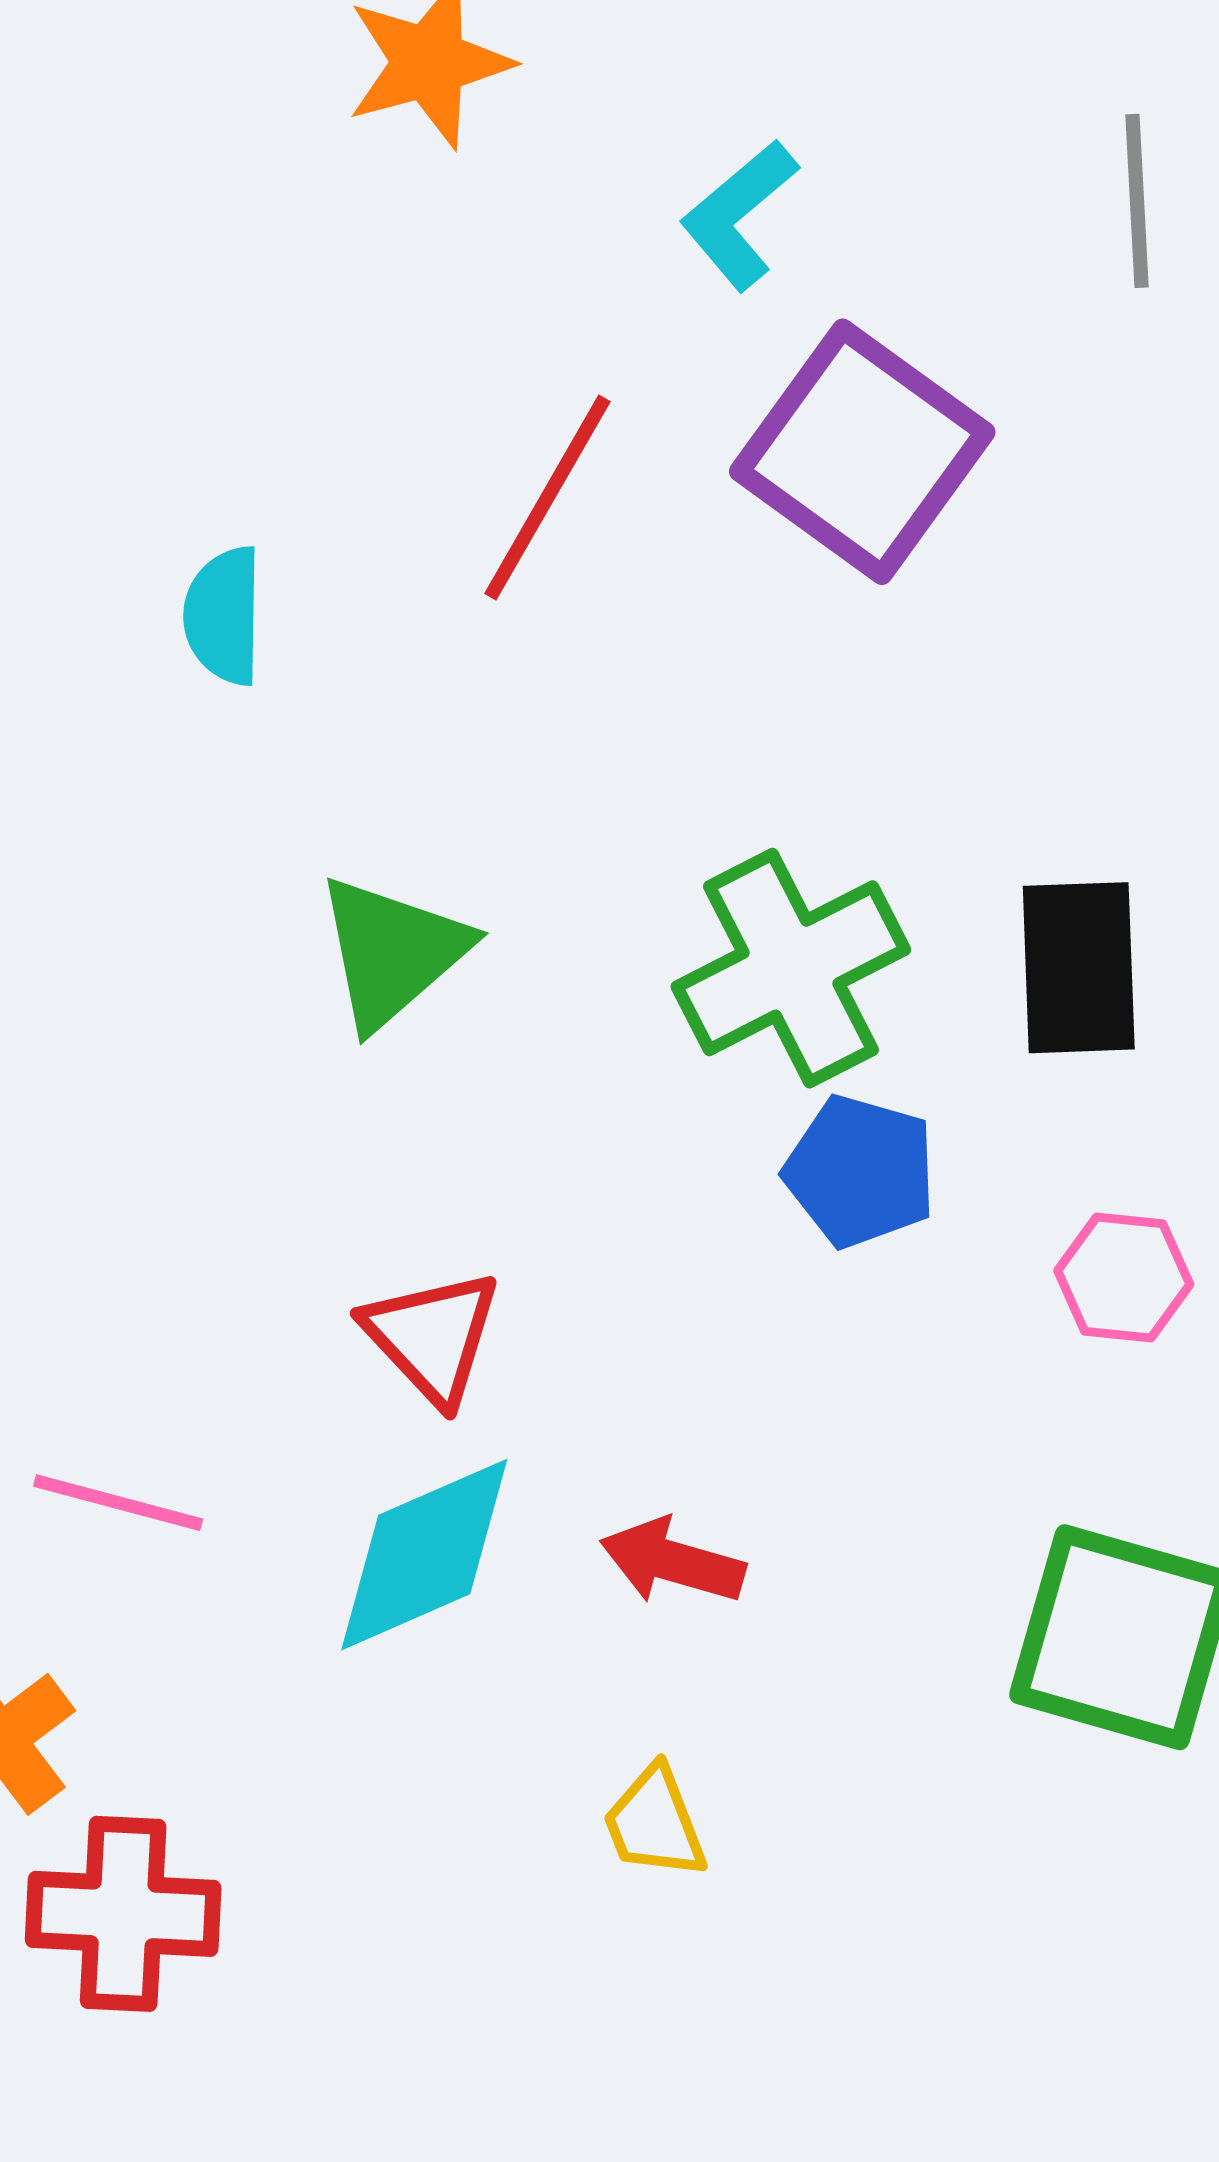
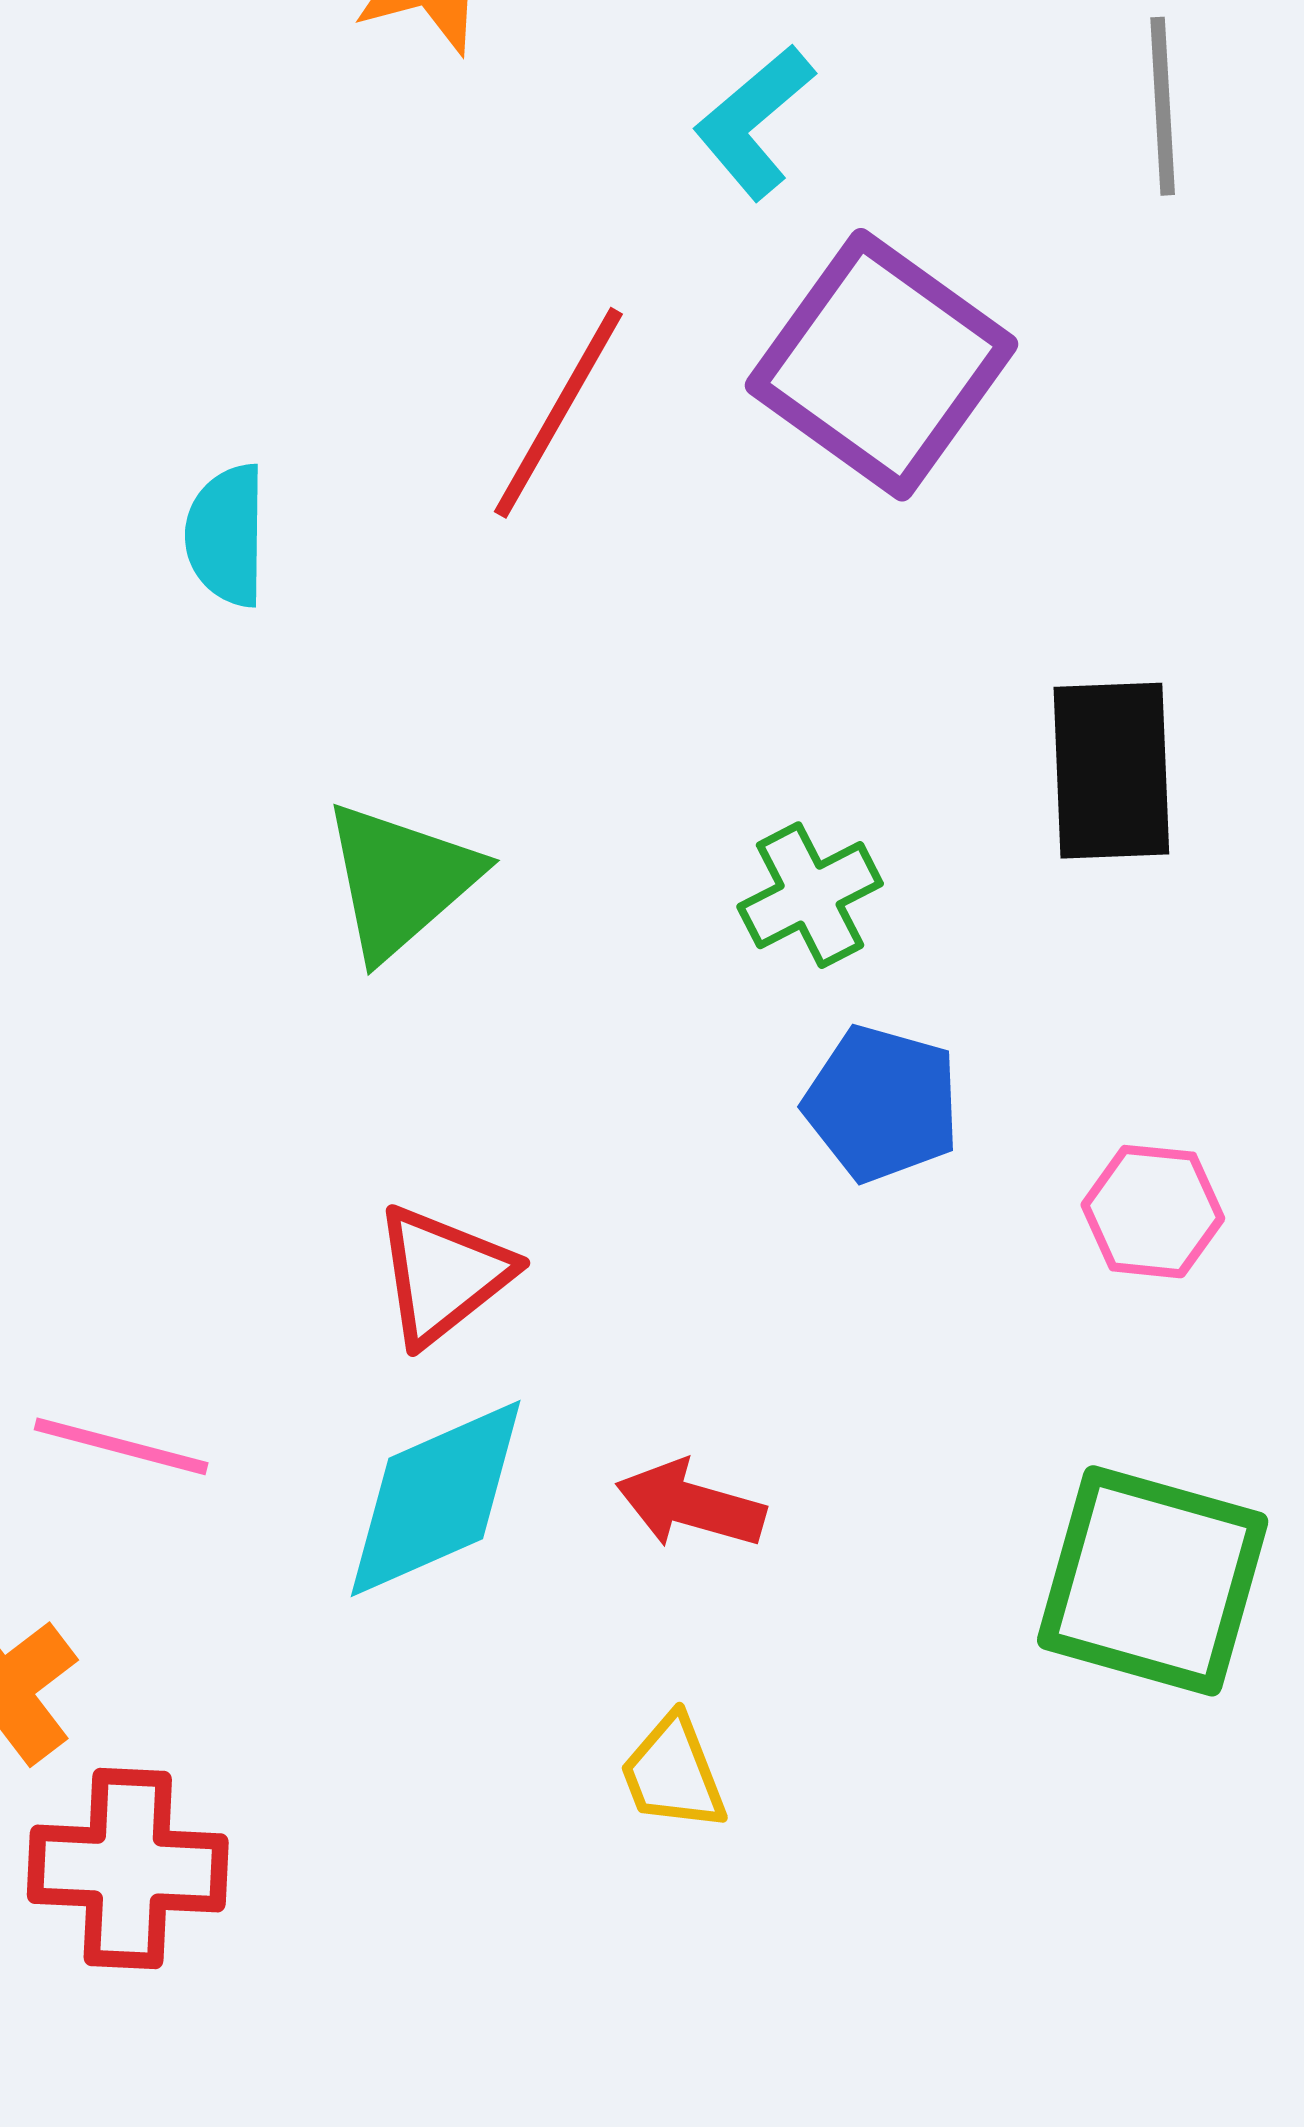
green cross: (791, 968) -> (810, 895), size x0.6
black rectangle: (1079, 968) -> (1111, 771), moved
red triangle: (432, 1337) -> (443, 1275), turned 35

